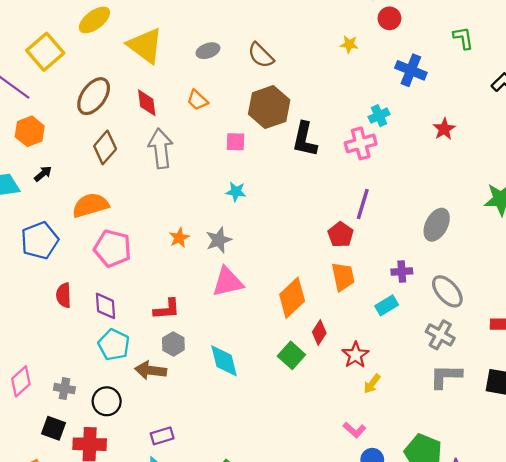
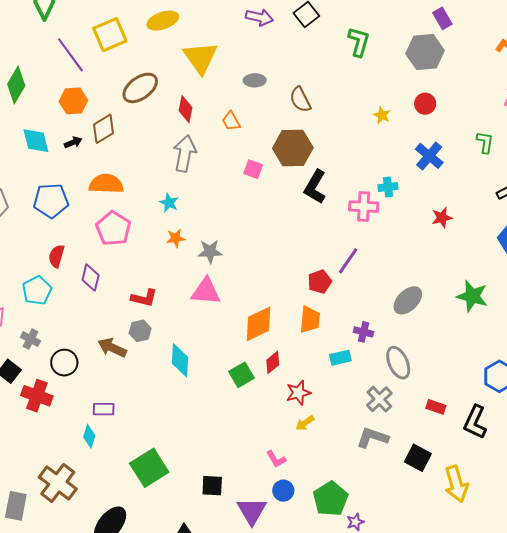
brown diamond: (105, 147) -> (104, 129), moved
cyan star: (236, 192) -> (169, 203), moved
cyan pentagon: (114, 345) -> (37, 291), moved

